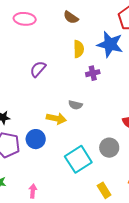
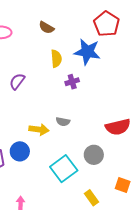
gray semicircle: (75, 105) -> (63, 122), moved

